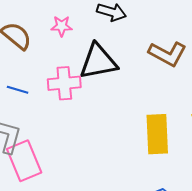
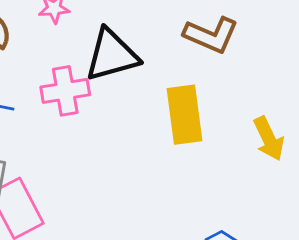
yellow rectangle: (157, 134) -> (185, 115), moved

